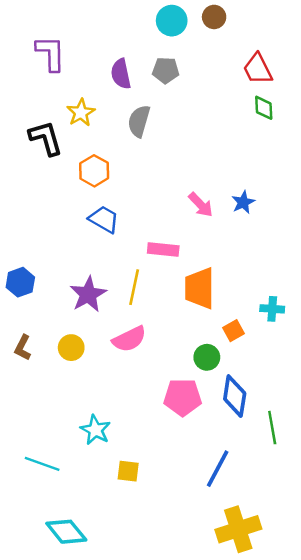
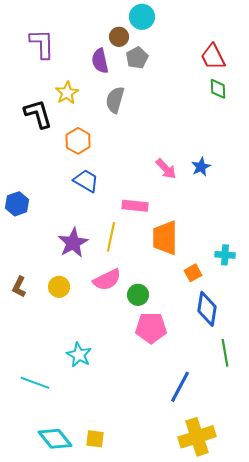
brown circle: (214, 17) -> (119, 37), moved
gray pentagon: (166, 70) -> (137, 58), turned -30
blue hexagon: (20, 282) -> (17, 204), moved
green circle: (207, 357) -> (138, 295), moved
blue diamond: (235, 396) -> (207, 309), moved
yellow square: (128, 471) -> (95, 439), moved

